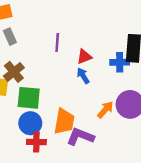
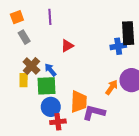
purple line: (57, 42) -> (50, 17), moved
red triangle: (84, 57) -> (67, 46), moved
blue arrow: (83, 76) -> (50, 70), moved

